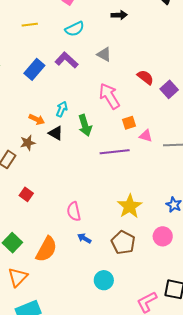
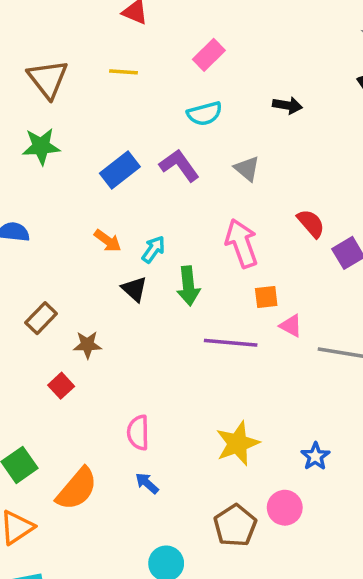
yellow line: (30, 25) -> (124, 72), moved
orange arrow: (37, 119) -> (108, 241), moved
brown star: (28, 143) -> (87, 345), moved
brown pentagon: (123, 242) -> (235, 526), moved

